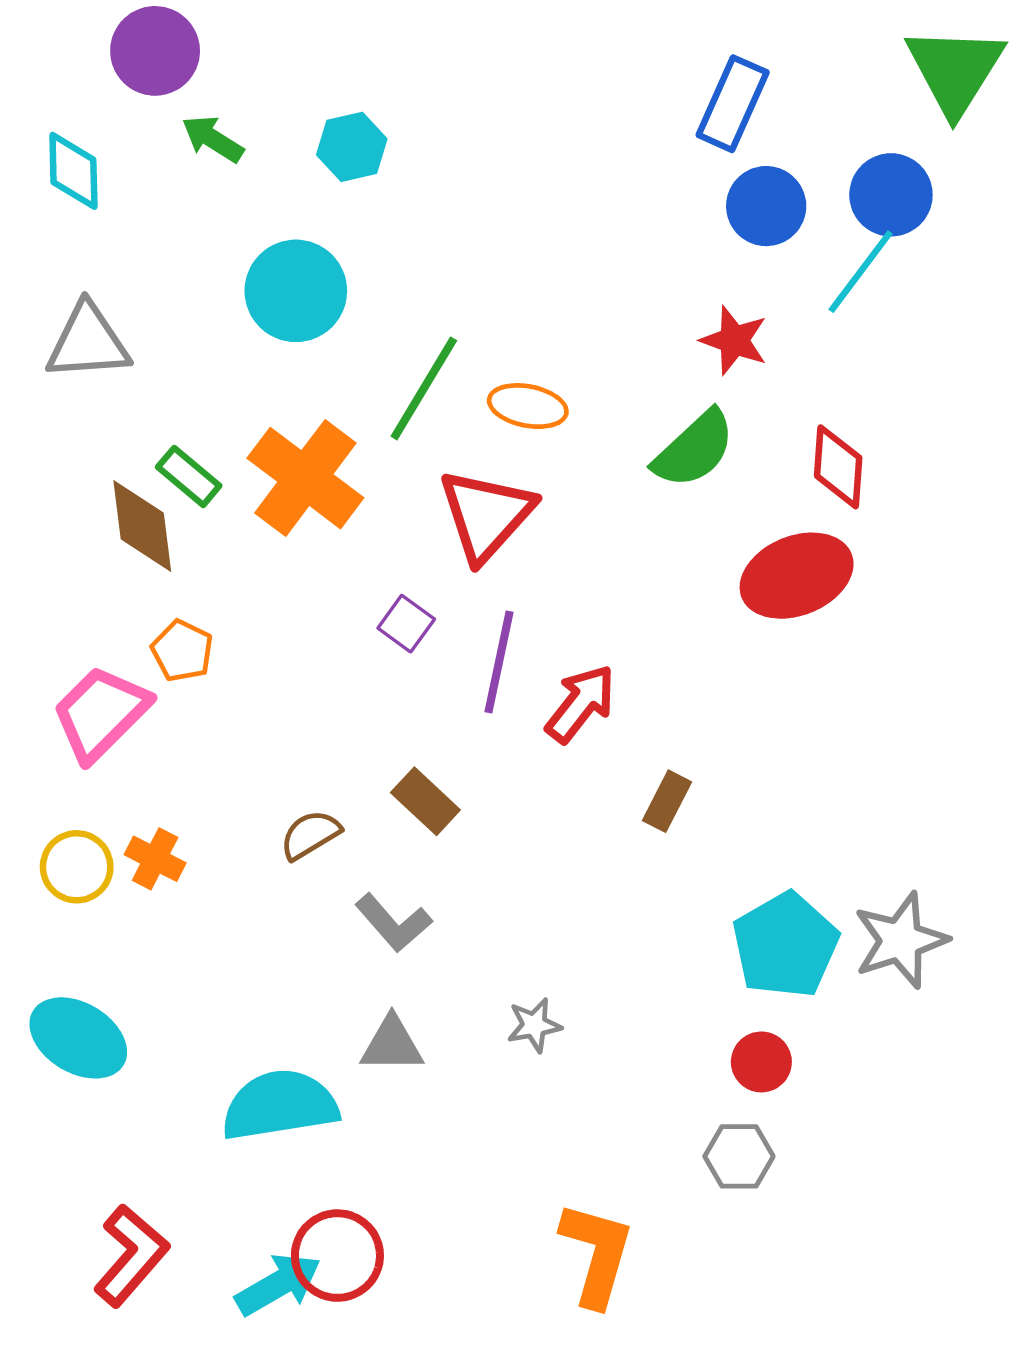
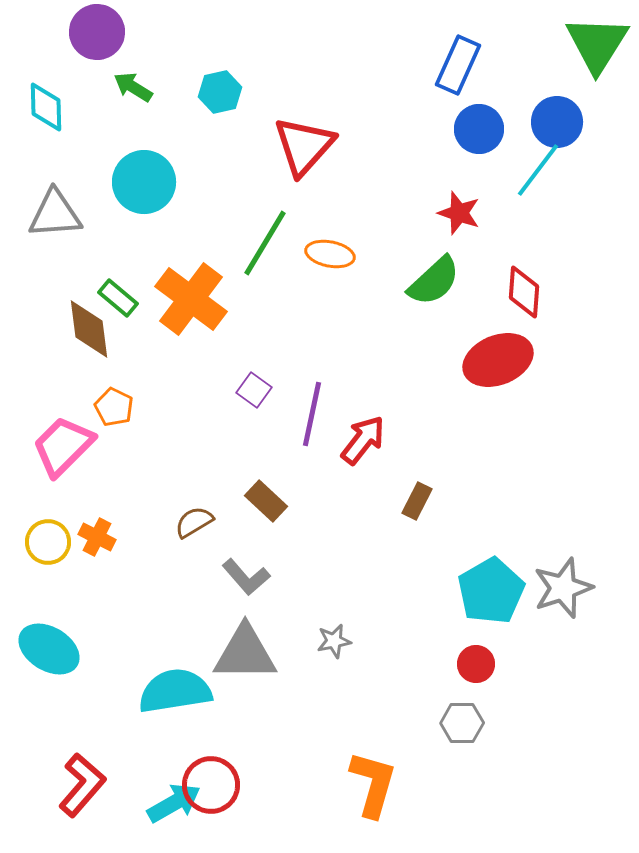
cyan circle: (296, 291) -> (144, 182), moved
red triangle: (486, 515) -> (304, 146), moved
gray triangle: (392, 1044) -> (245, 653), size x1.6

